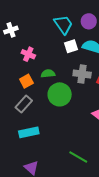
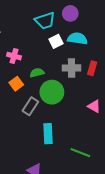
cyan trapezoid: (63, 25) -> (45, 21), turned 115
gray rectangle: (24, 104) -> (30, 106), moved
cyan rectangle: (29, 132) -> (48, 134), moved, turned -72

